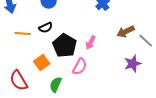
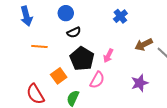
black semicircle: (46, 28) -> (74, 32), moved
purple star: (133, 64) -> (140, 83), moved

